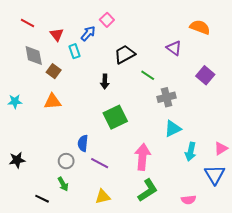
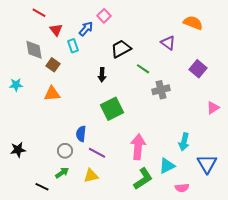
red line: (27, 23) -> (39, 13), moved
cyan star: (15, 101) -> (16, 85), moved
cyan triangle: (173, 129) -> (167, 166), moved
pink triangle: (221, 148) -> (213, 108), moved
green arrow: (63, 184) -> (62, 173), turned -96
yellow triangle: (103, 197) -> (91, 176), moved

